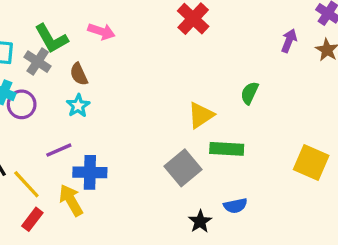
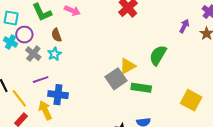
gray cross: (38, 62) -> (33, 54), moved
green semicircle: (250, 93) -> (158, 55), size x1.5
purple circle: (22, 104) -> (24, 35), moved
gray square: (183, 168) -> (116, 79), moved

